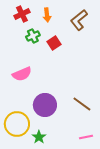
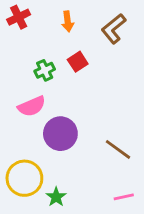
red cross: (22, 14) -> (19, 17), moved
green cross: (33, 36) -> (45, 70), moved
purple circle: (45, 105) -> (60, 134), moved

